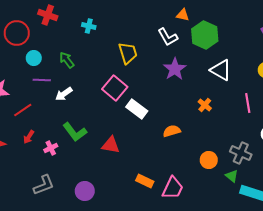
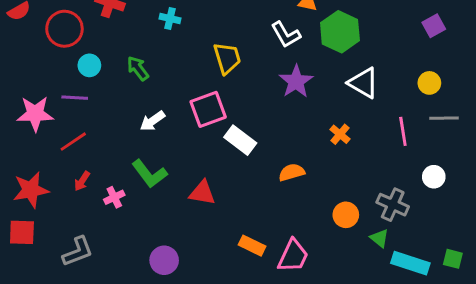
purple line: (42, 80) -> (75, 98), moved
pink square: (115, 88) -> (208, 109), turned 30
white arrow: (64, 94) -> (152, 121), moved
gray L-shape: (44, 185) -> (78, 251), moved

